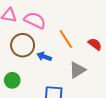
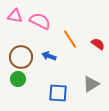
brown circle: (23, 45) -> (21, 57), moved
gray triangle: (77, 70) -> (91, 84), moved

